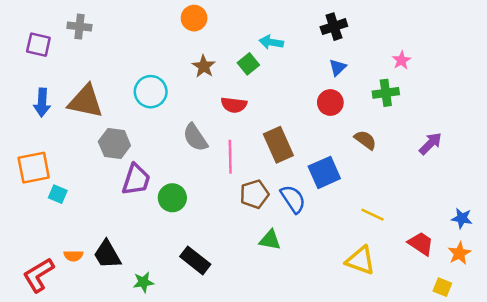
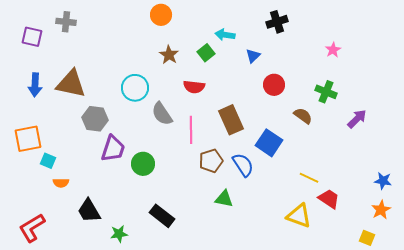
blue triangle: (338, 68) -> (253, 56), moved
cyan circle: (151, 92) -> (135, 88), moved
green cross: (386, 93) -> (326, 92), moved, turned 30
blue square: (324, 172) -> (269, 143), turned -32
red trapezoid: (421, 244) -> (329, 199), moved
orange semicircle: (73, 256) -> (61, 183), moved

